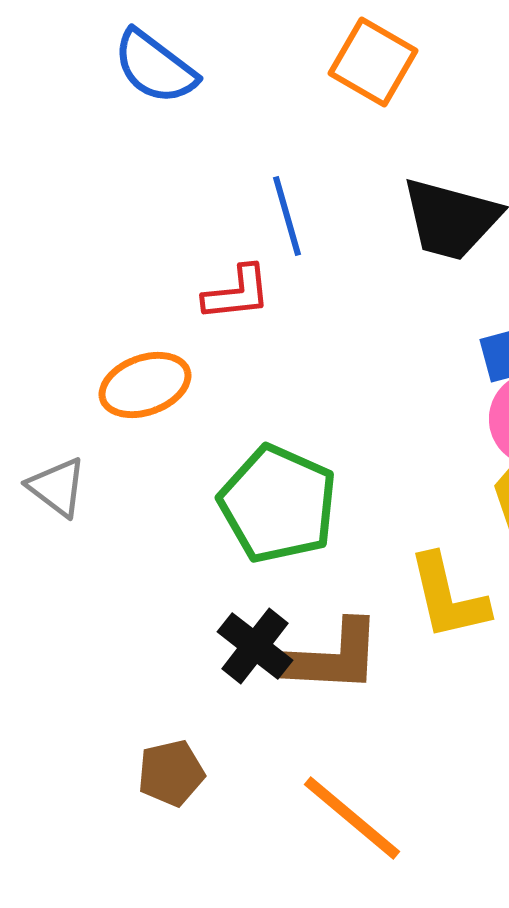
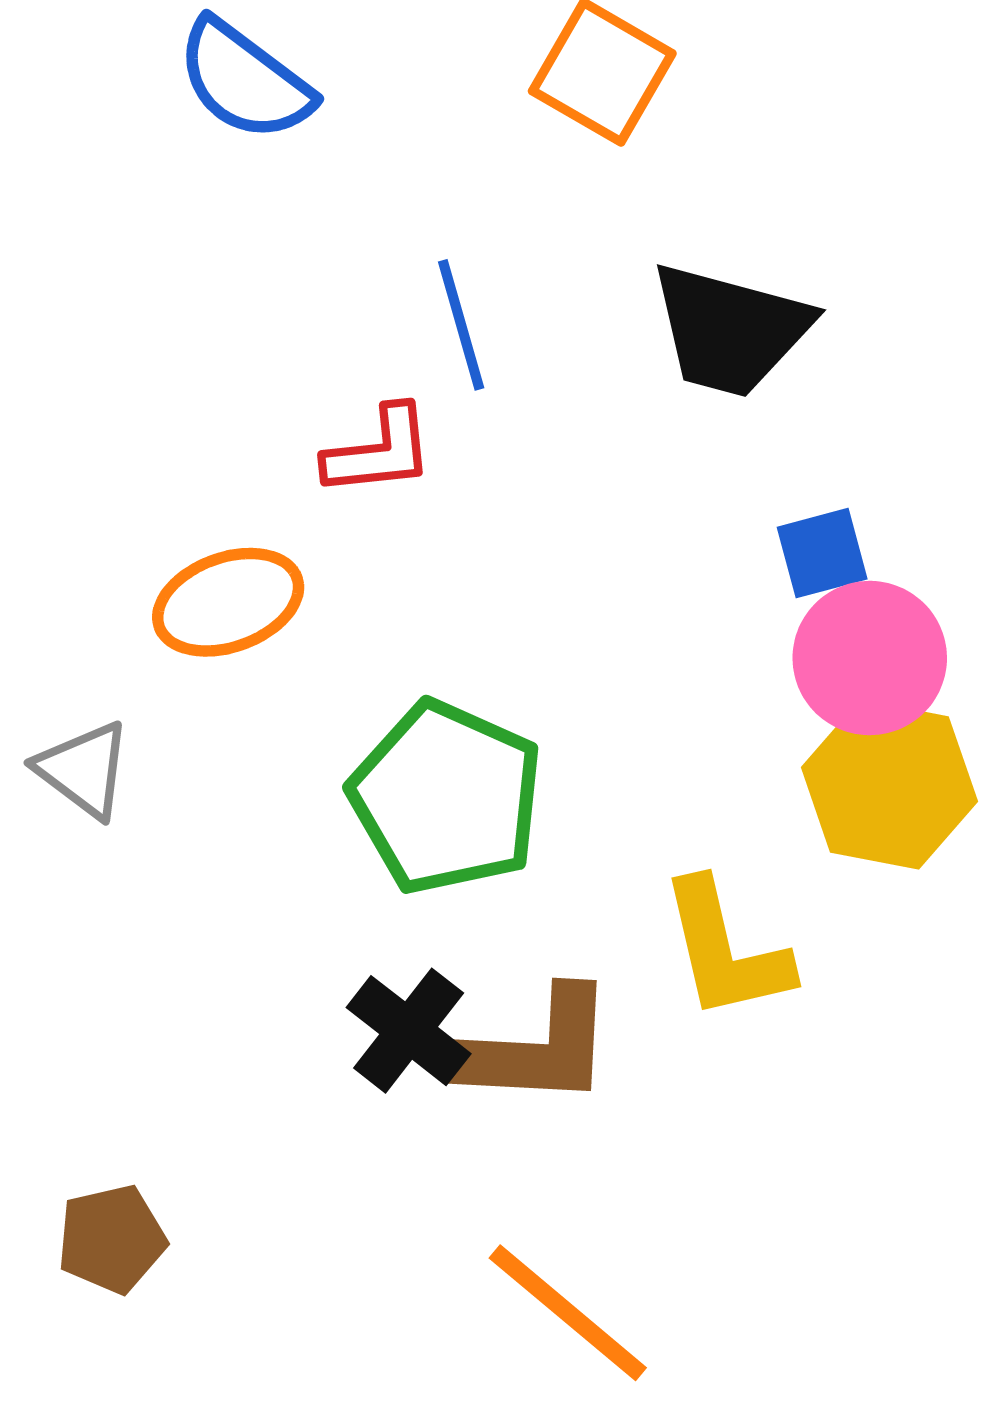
brown pentagon: (171, 773) -> (112, 1239), moved

